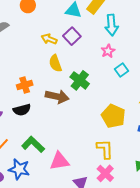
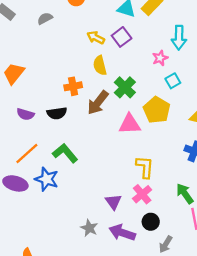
cyan arrow: (112, 25) -> (179, 38), moved
orange cross: (25, 85) -> (73, 86), moved
brown arrow: (57, 97) -> (98, 103), turned 110
yellow pentagon: (113, 116) -> (157, 110), moved
pink triangle: (59, 161) -> (130, 124), moved

